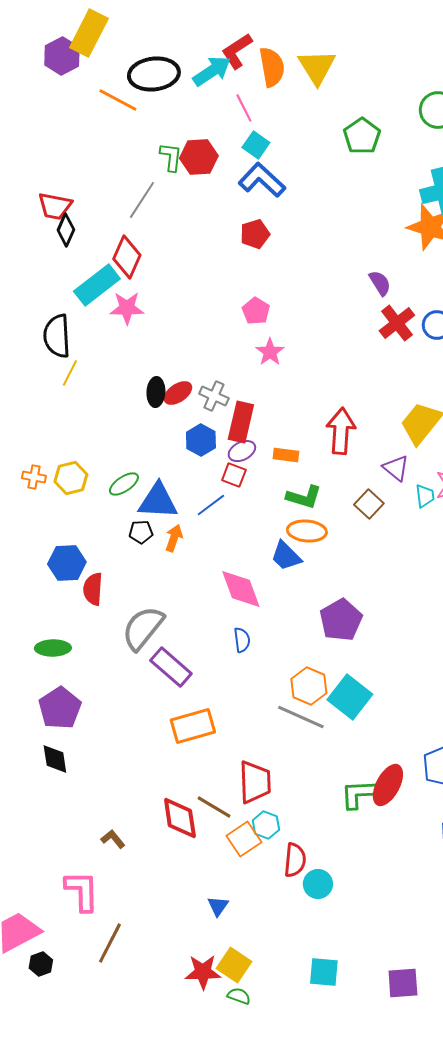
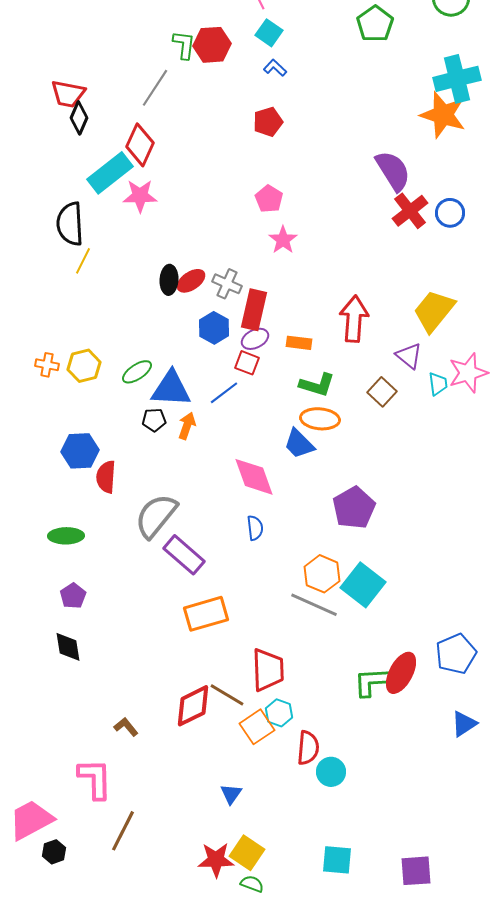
blue L-shape: (262, 180) -> (275, 68), size x0.5
purple semicircle: (380, 283) -> (393, 171), size x1.6
purple pentagon: (60, 708) -> (73, 596), size x0.6
red diamond: (180, 818) -> (193, 706), turned 72

